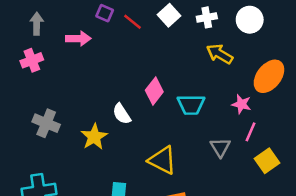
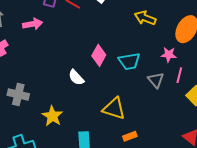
yellow star: (94, 137) -> (52, 116), moved
gray triangle: (220, 147) -> (156, 80), moved

